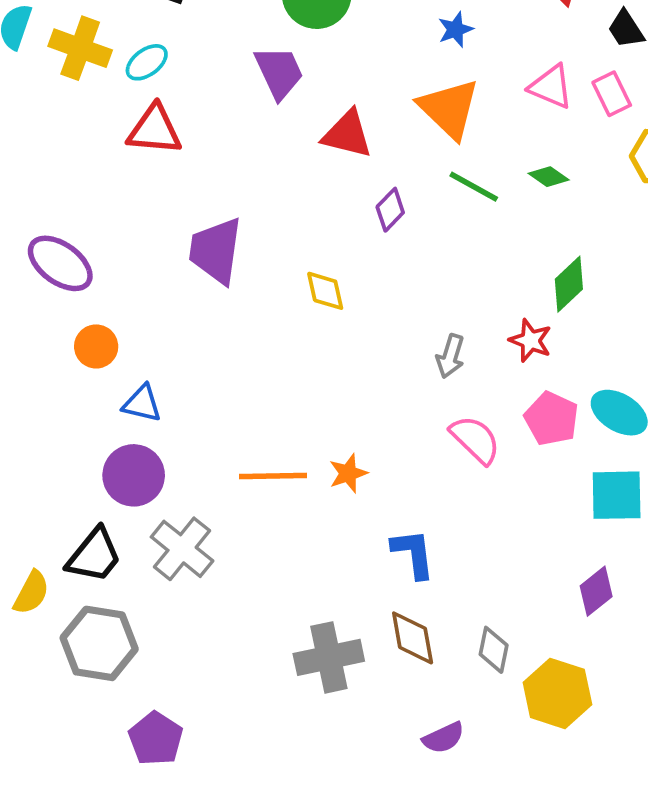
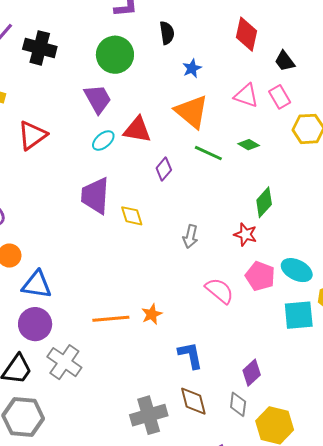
cyan ellipse: (147, 62) -> (103, 141), moved
red triangle: (155, 130) -> (32, 135), turned -36
purple trapezoid: (216, 251) -> (95, 196), moved
gray arrow: (450, 356) -> (190, 237), moved
blue triangle: (142, 404) -> (37, 285), size x1.4
purple diamond: (596, 591) -> (252, 373), moved

